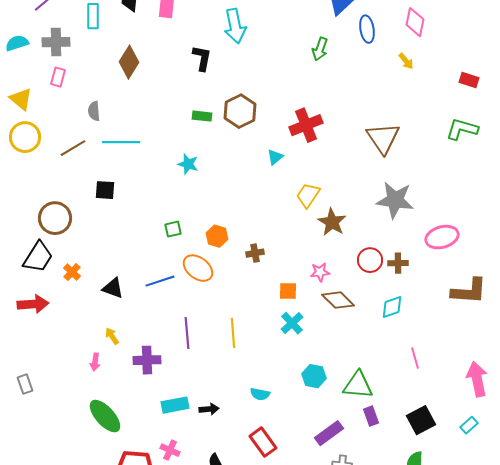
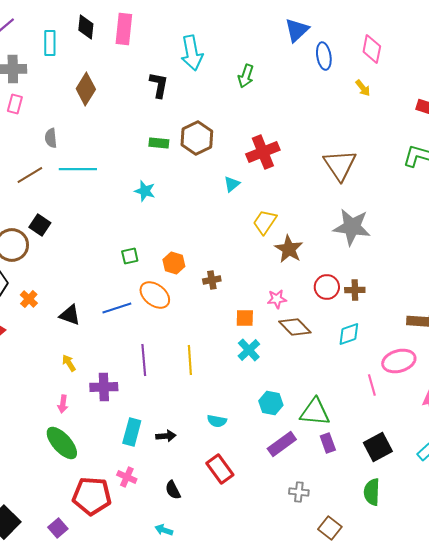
green arrow: (320, 49) -> (246, 76), moved
black square: (105, 190) -> (40, 225), moved, turned 30
pink ellipse: (442, 237) -> (399, 361), moved
pink arrow: (95, 362) -> (63, 404), moved
cyan rectangle: (175, 405) -> (132, 432), turned -64
purple rectangle: (329, 433) -> (282, 444), moved

